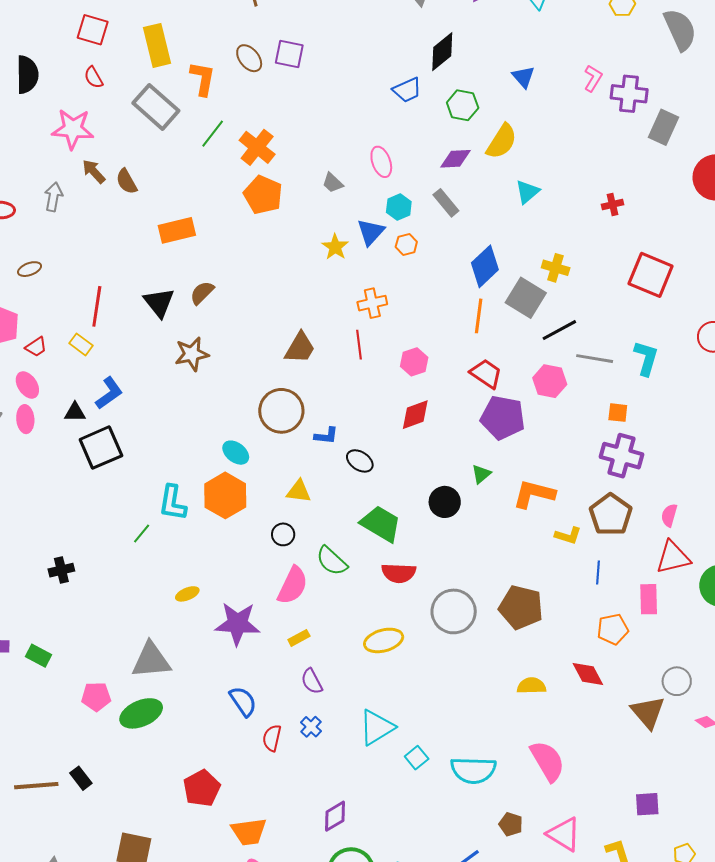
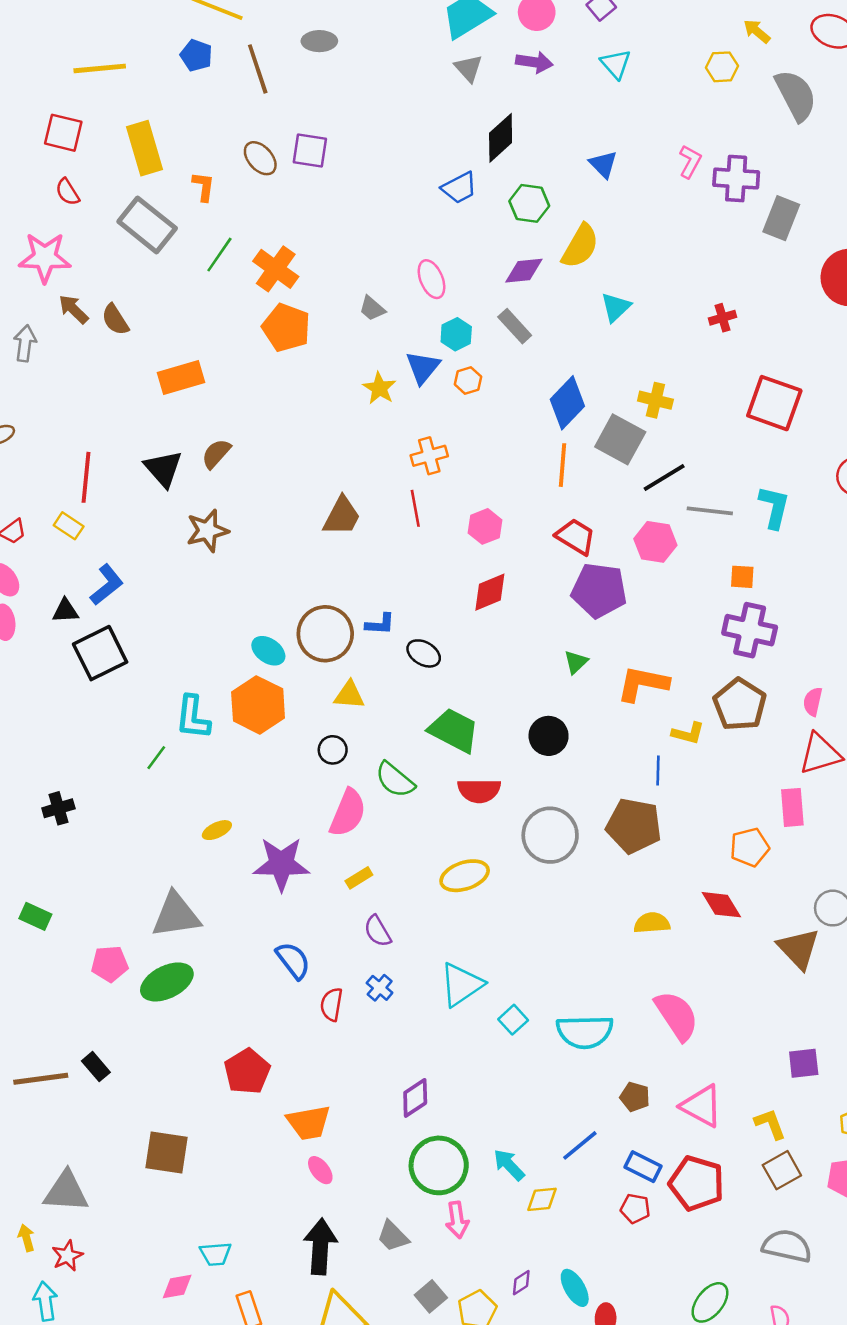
orange L-shape: (203, 79) -> (203, 187), size x0.7
brown circle: (281, 411) -> (325, 634), moved
black circle: (445, 502) -> (549, 736), moved
blue line: (598, 572) -> (658, 770), moved

